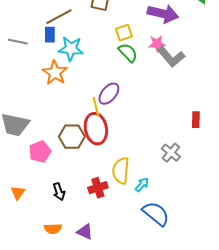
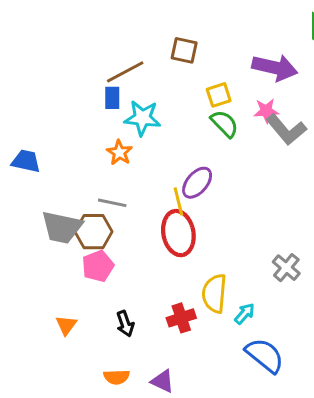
gray line: (18, 42) -> (112, 203), moved
orange star: (55, 73) -> (119, 152), size x0.7
brown hexagon: (72, 137) -> (94, 232), moved

